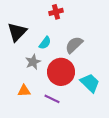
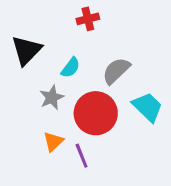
cyan trapezoid: (90, 83) -> (148, 107), moved
orange triangle: (24, 91) -> (53, 142), moved, turned -40
purple line: (52, 99) -> (82, 156), turned 42

